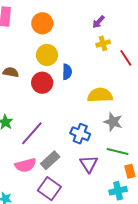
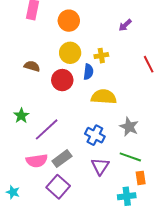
yellow cross: (103, 43) -> (101, 56), moved
yellow semicircle: (100, 95) -> (104, 97), moved

